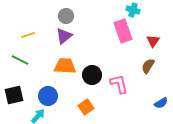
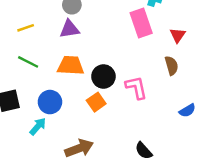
purple triangle: (64, 36) -> (69, 29), turned 30
green line: (20, 60) -> (28, 62), moved
brown semicircle: (148, 66) -> (172, 66), turned 133
orange square: (86, 107) -> (96, 102), moved

